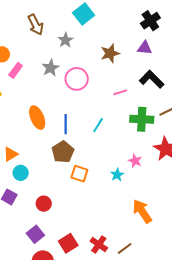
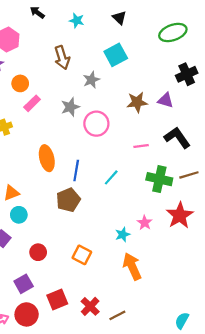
purple triangle: (145, 48) -> (166, 100), moved
orange square: (79, 174) -> (82, 255), moved
orange arrow: (142, 211) -> (132, 266), moved

